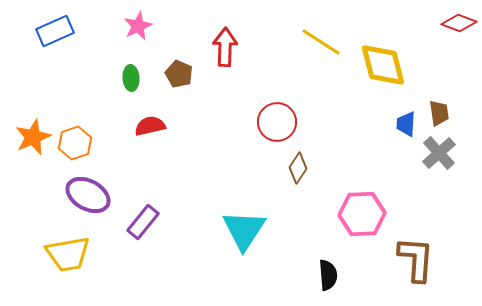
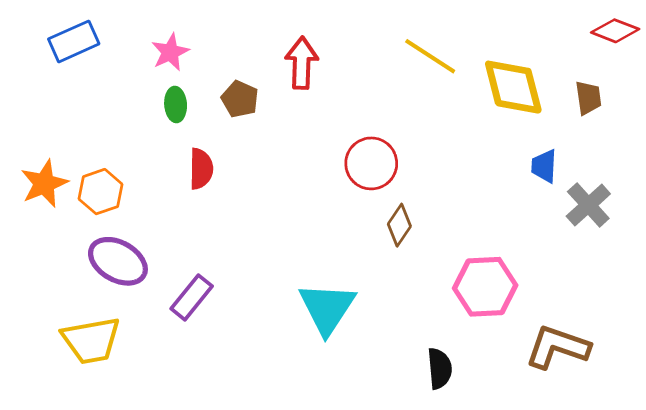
pink star: (138, 26) -> (170, 52), moved
brown trapezoid: (439, 113) -> (588, 98), moved
red semicircle: (150, 126) -> (201, 169), turned 104
brown L-shape: (416, 259) -> (558, 347), turned -75

